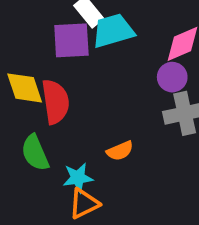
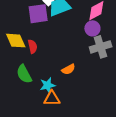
red semicircle: (55, 102) -> (32, 46), size x0.6
orange triangle: (84, 204) -> (52, 98), turned 30

